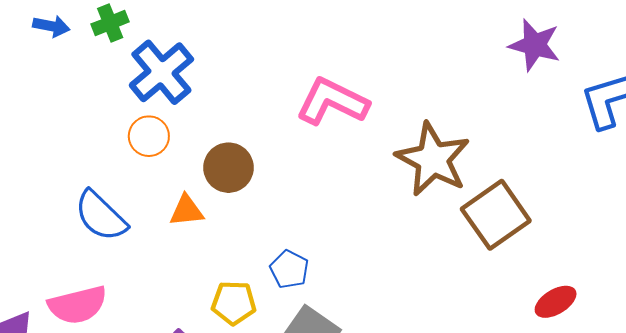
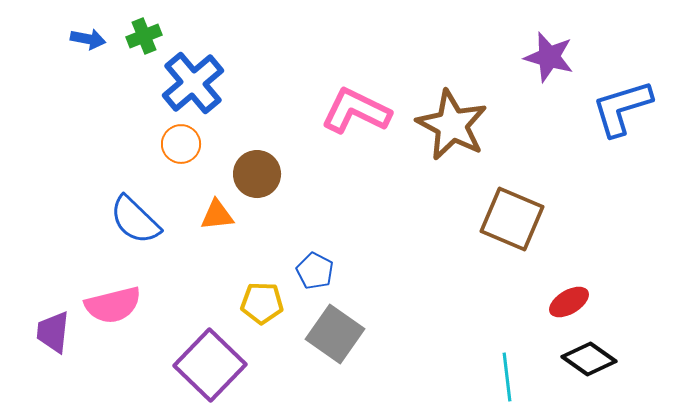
brown star: (433, 159) -> (452, 125), moved
brown square: (496, 215) -> (512, 219), turned -32

